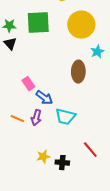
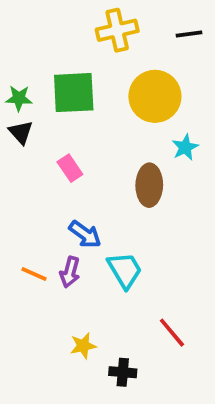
pink rectangle: (28, 84) -> (70, 168), moved
cyan trapezoid: (65, 117) -> (125, 270), turned -135
black cross: (62, 163) -> (123, 372), moved

